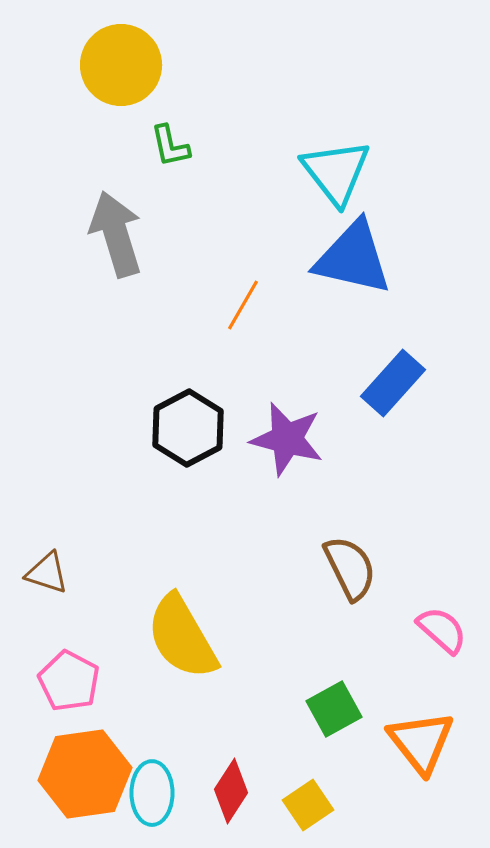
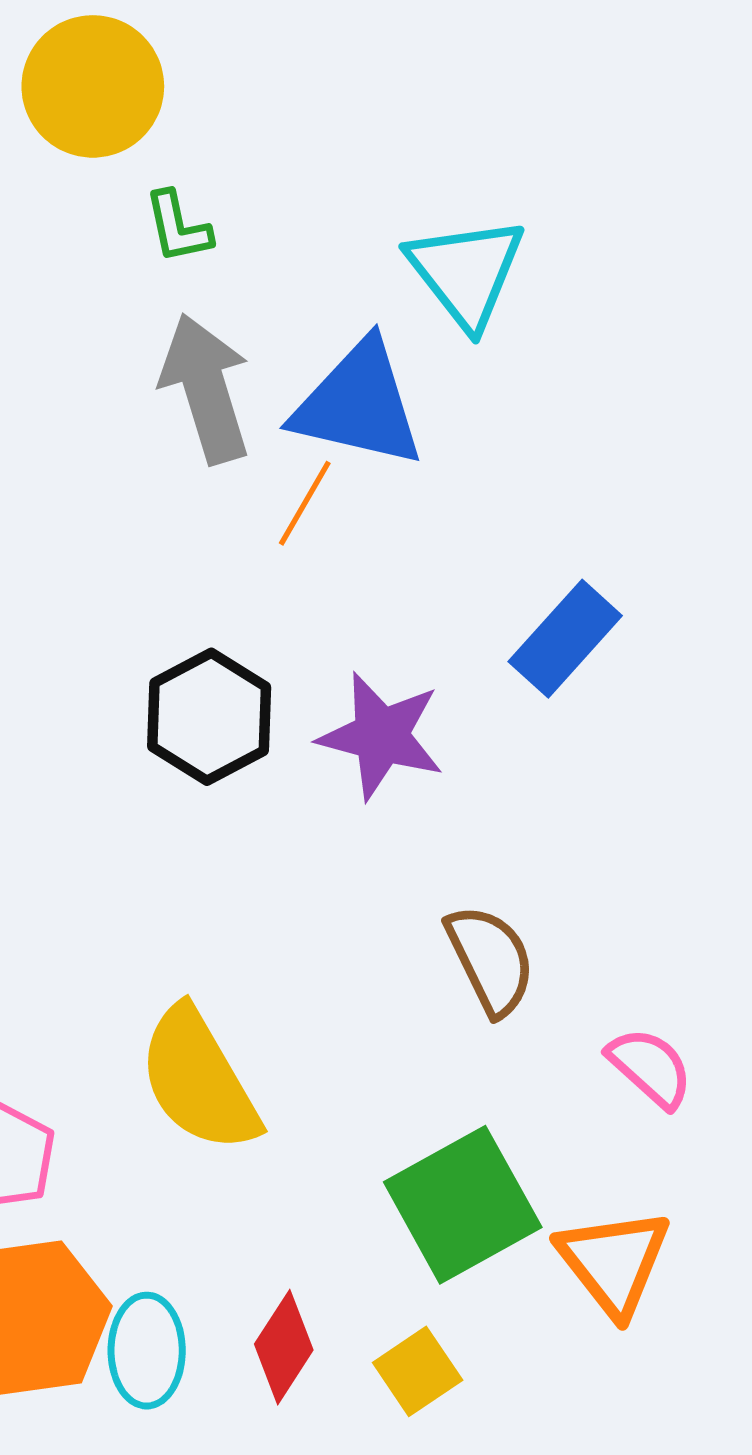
gray arrow: (116, 234) -> (206, 389), moved
blue triangle: (353, 258) -> (358, 404), moved
green square: (334, 709) -> (463, 1205), size x1.6

